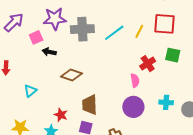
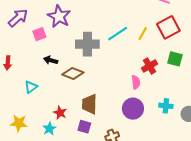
purple star: (55, 19) -> (59, 16), turned 30
red square: (164, 24) -> (168, 27), turned -35
gray cross: (82, 29) -> (87, 44), moved
black arrow: (49, 52) -> (51, 60), moved

